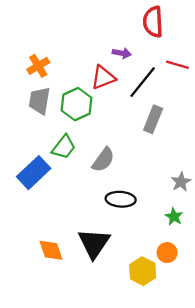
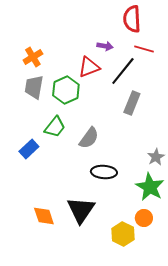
red line: (177, 65) -> (144, 49), moved
blue rectangle: (34, 173) -> (29, 149), size x0.7
green star: (174, 217) -> (150, 187), size x1.8

